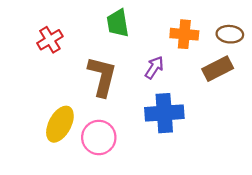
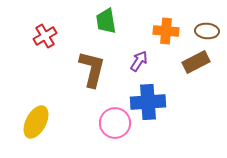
yellow ellipse: (60, 124) -> (36, 122), moved
pink circle: (99, 137) -> (115, 123), moved

